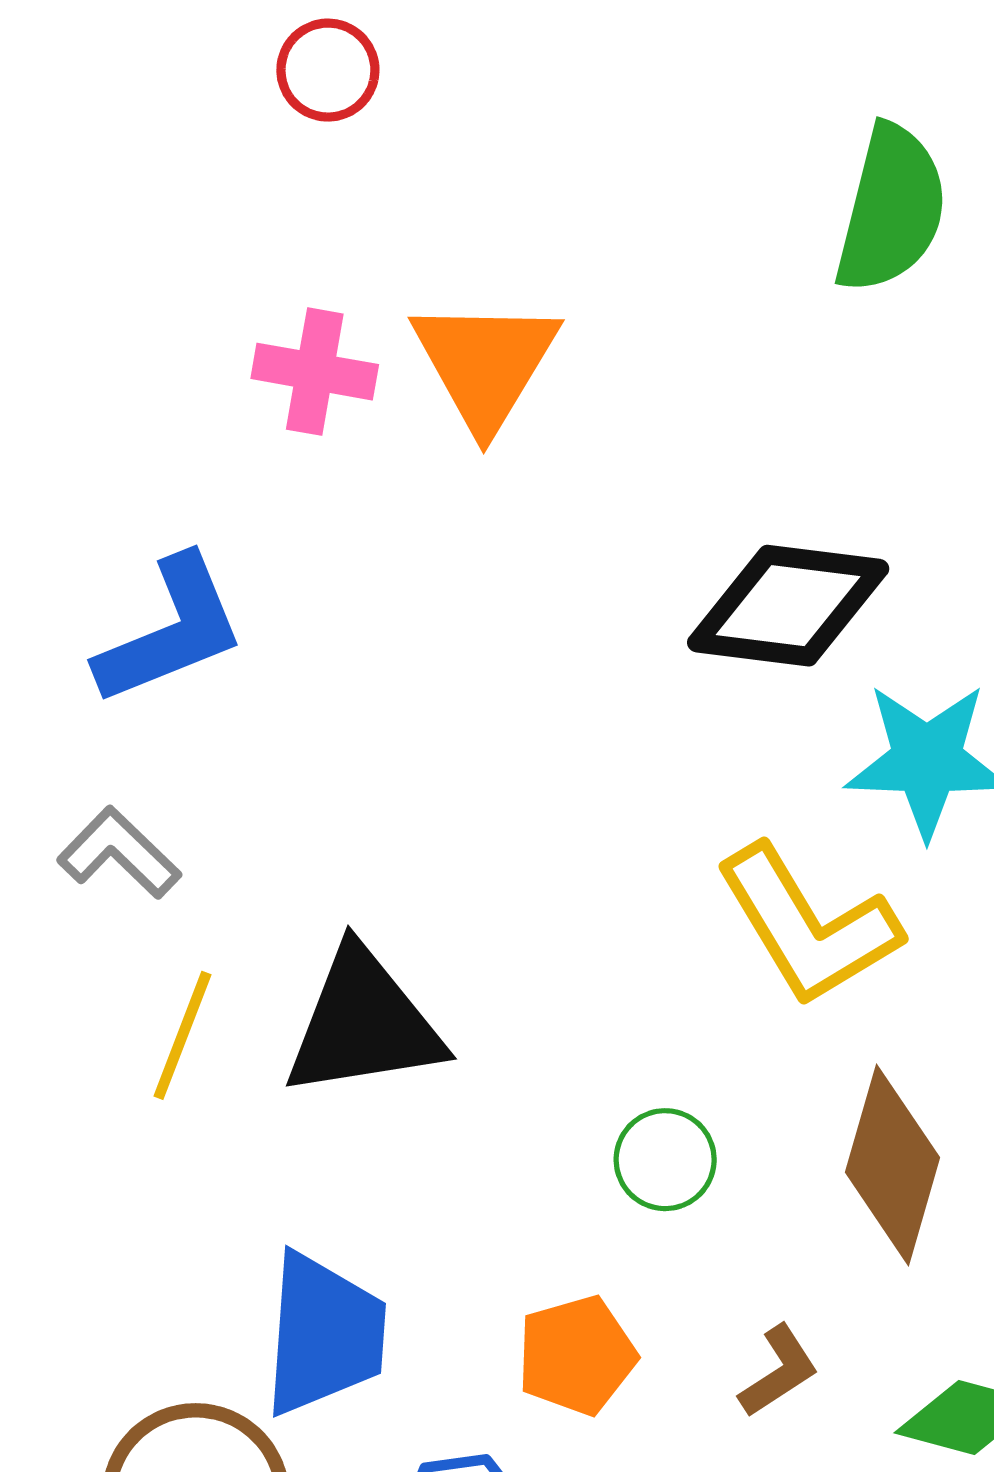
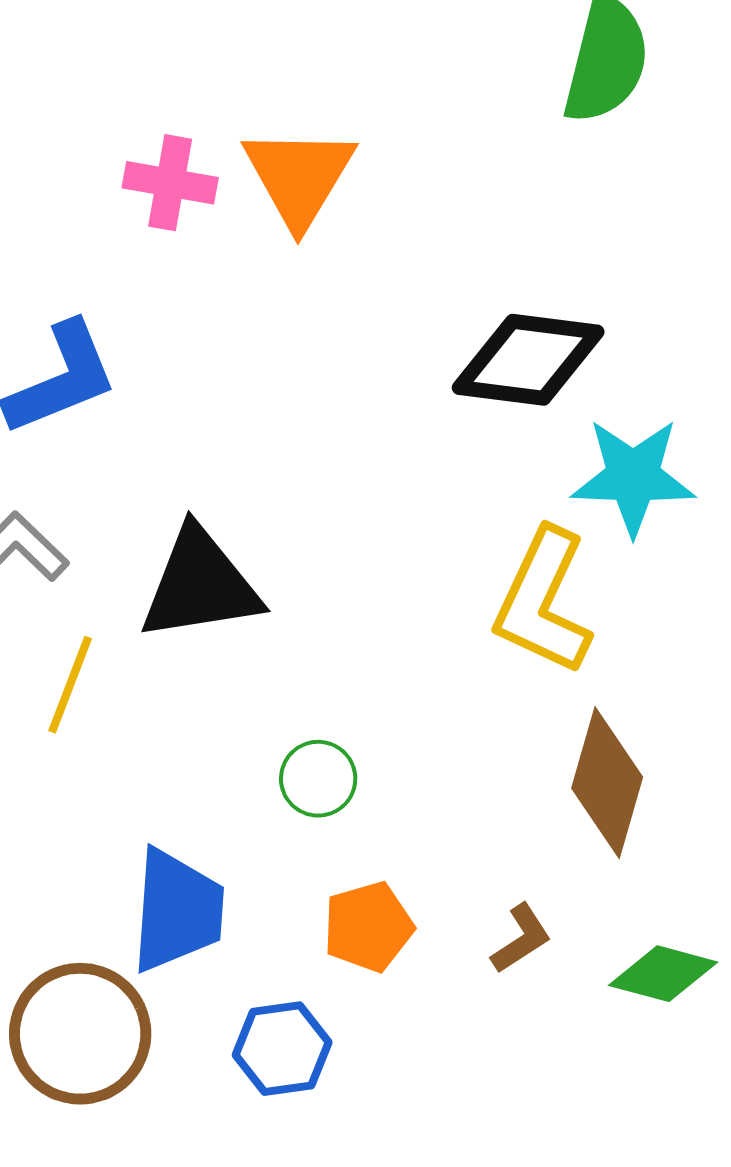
yellow L-shape: (808, 926) -> (543, 602), turned 56
black triangle: (364, 1023) -> (200, 585), moved
green circle: (665, 1160) -> (318, 779), moved

